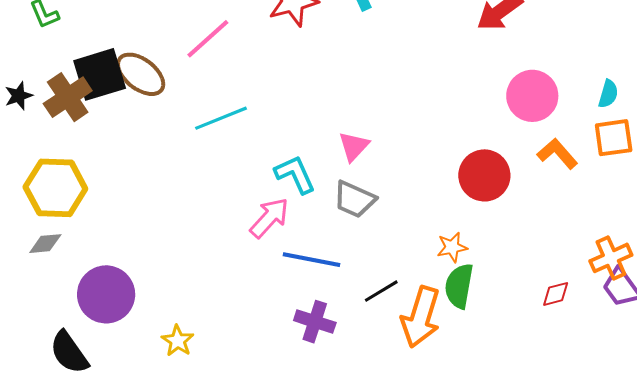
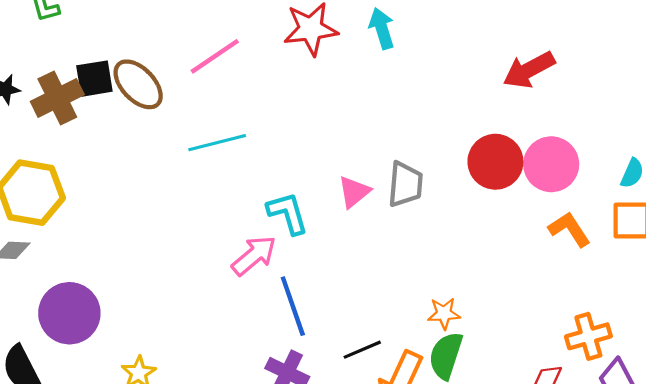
black square: (100, 74) -> (94, 79), size x0.7
red circle: (484, 175) -> (495, 162), moved
gray trapezoid: (354, 199) -> (405, 184), moved, turned -117
orange cross: (611, 258) -> (588, 336), moved
blue line: (312, 260) -> (293, 306), turned 52

